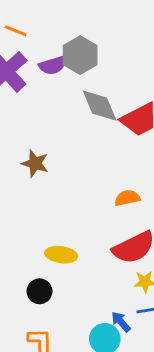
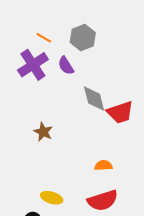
gray hexagon: (80, 55) -> (83, 38), moved
purple semicircle: (53, 65) -> (66, 66), turned 66

